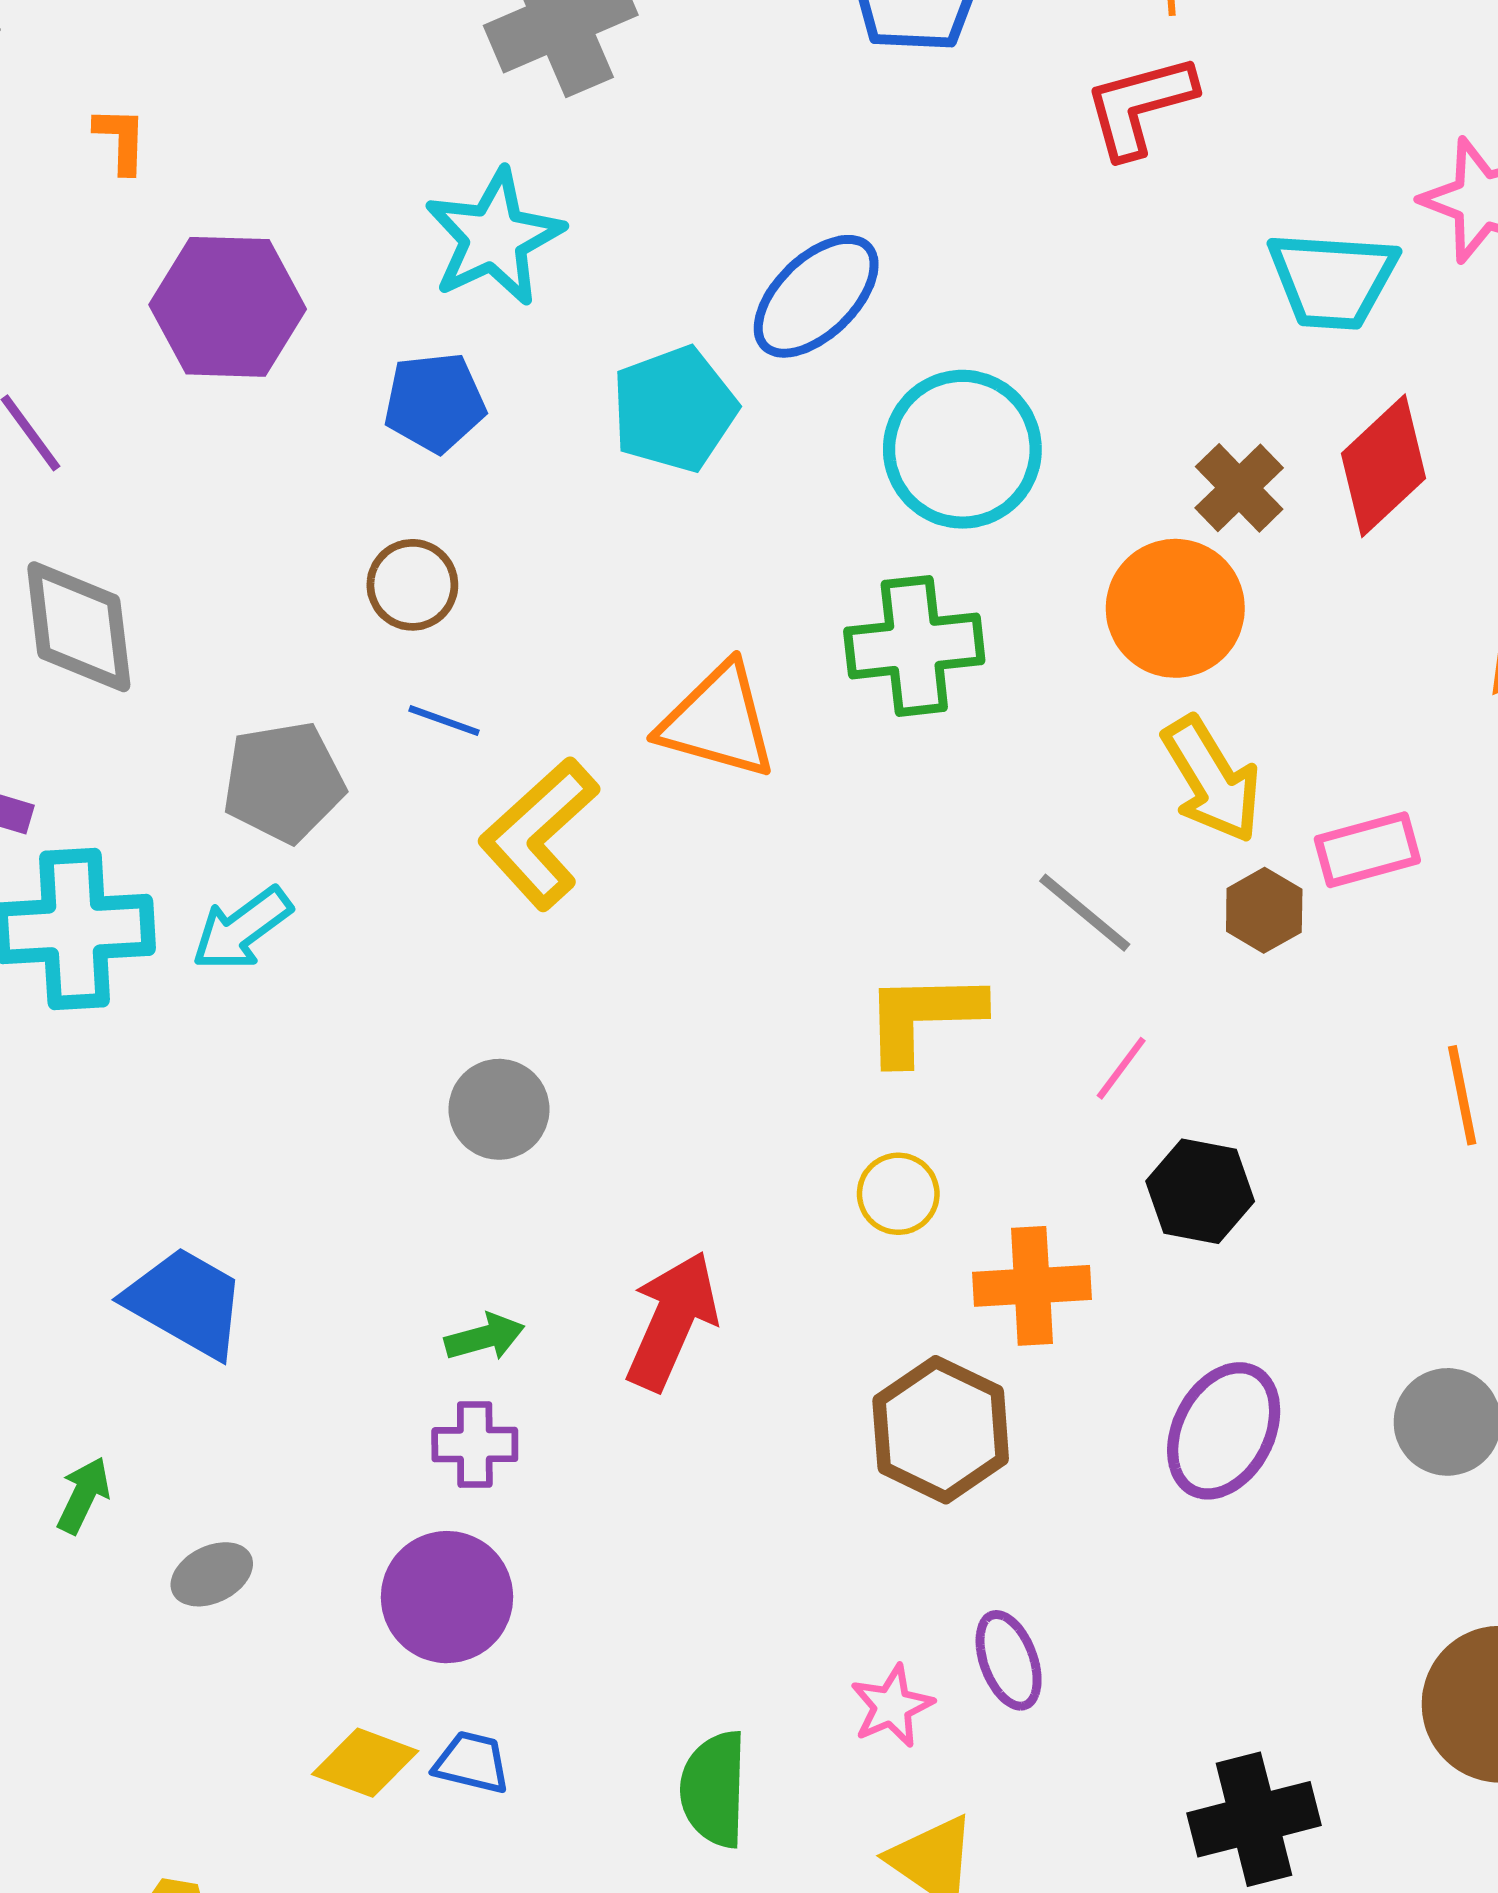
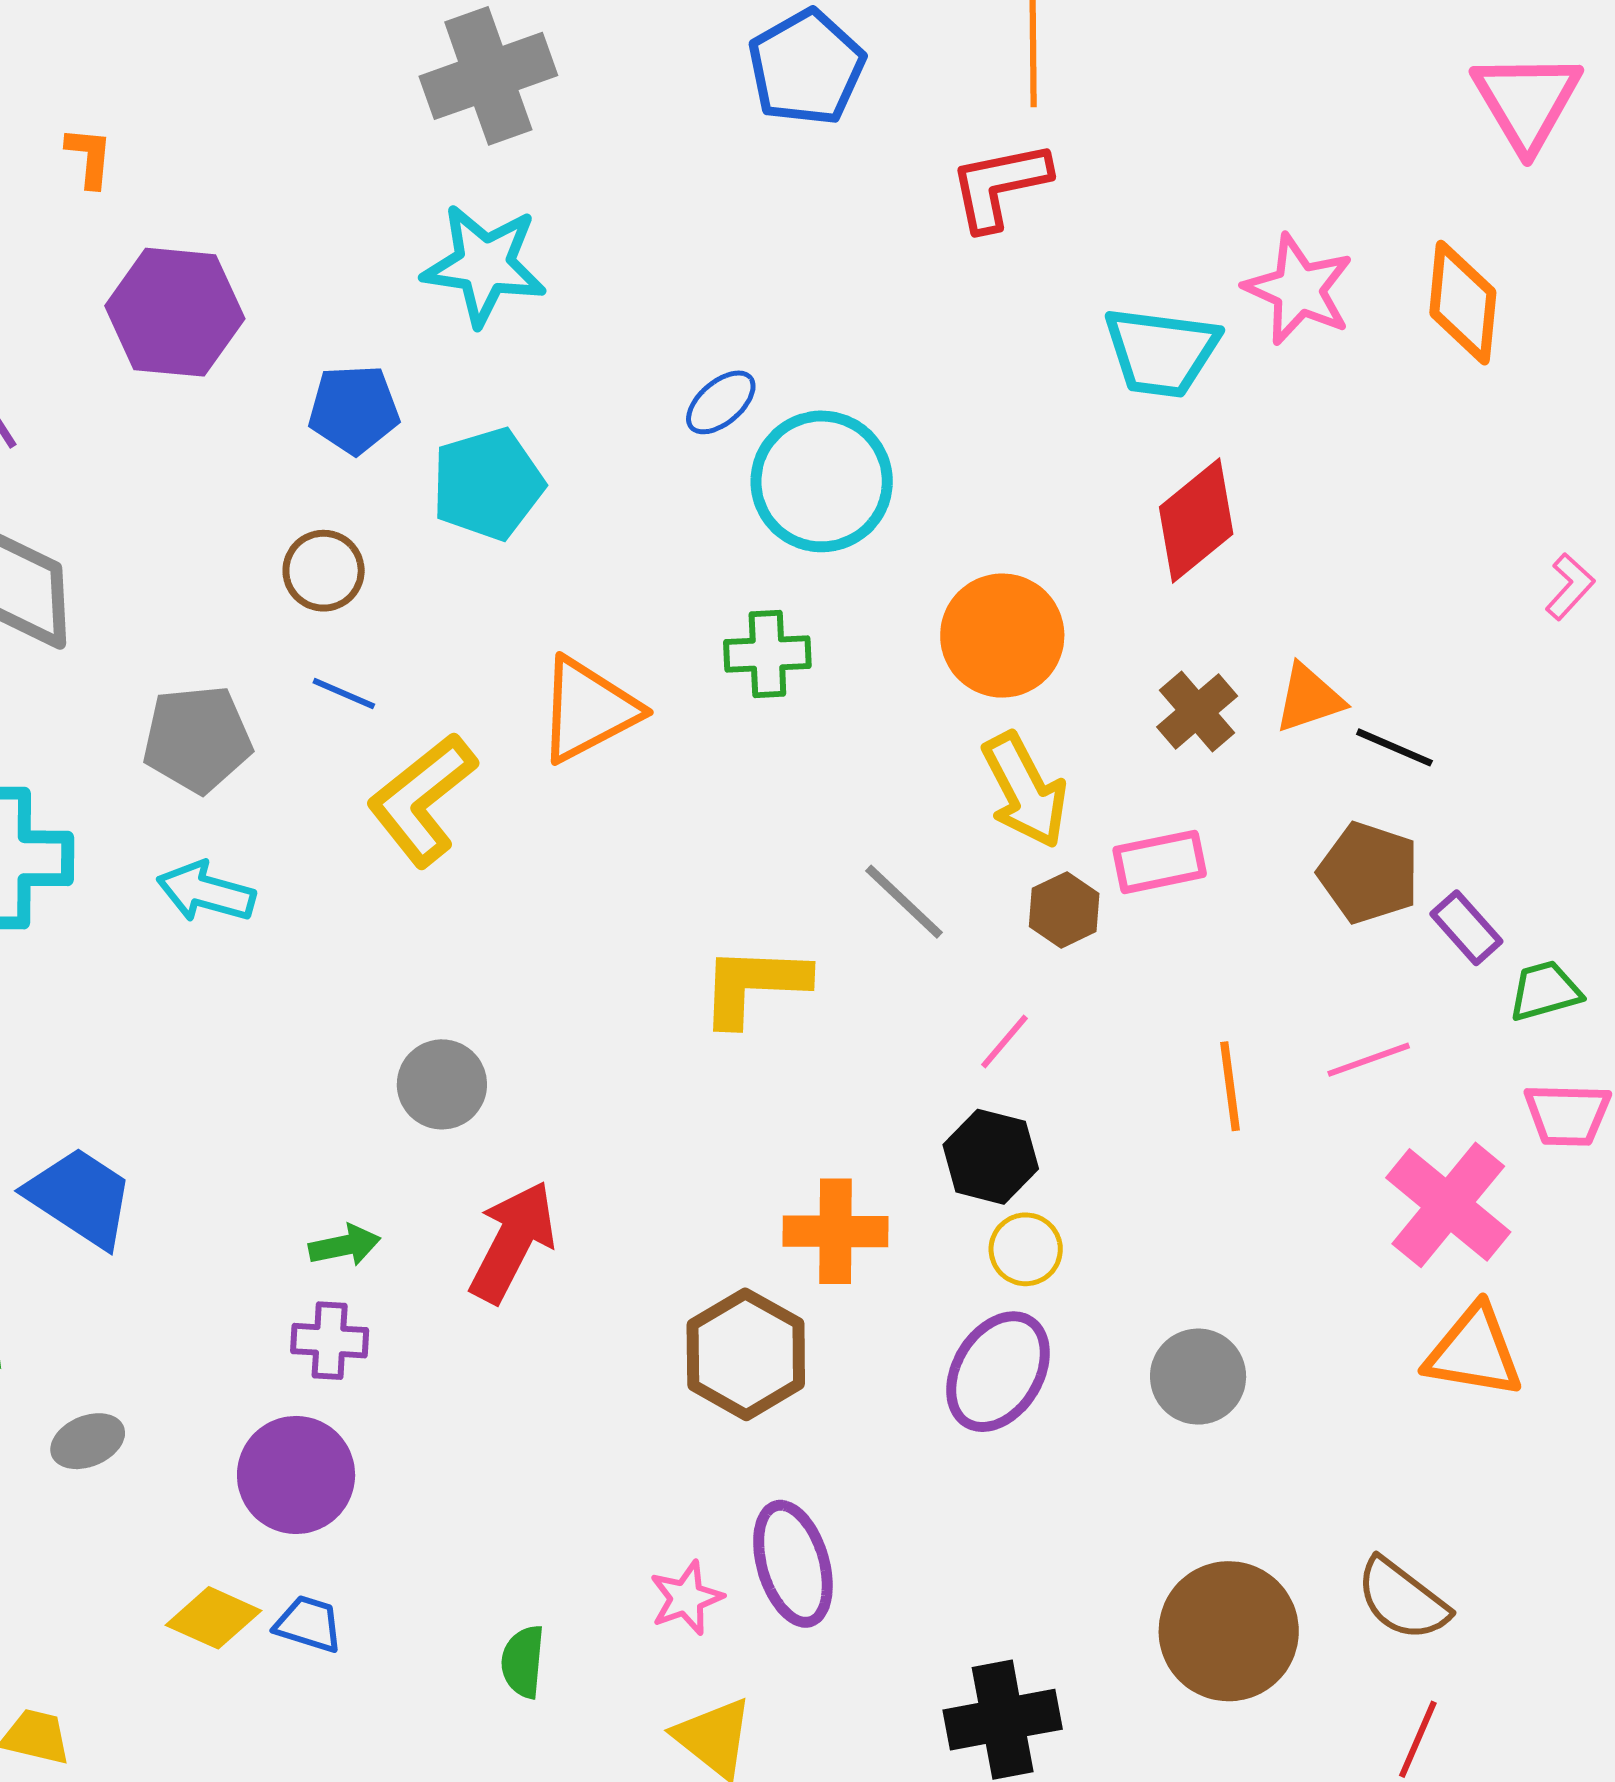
cyan star: (494, 237) -> (484, 265), moved, turned 30
blue ellipse: (816, 296) -> (721, 402), moved, size x0.6
cyan pentagon: (674, 409) -> (488, 484), moved
brown cross: (1239, 488) -> (1197, 712), moved
green cross: (914, 646) -> (767, 654), size x0.7
orange triangle: (718, 721) -> (588, 710), turned -47
cyan arrow: (242, 929) -> (206, 892), moved, turned 48
pink line: (1121, 1068) -> (1005, 1042), moved
gray circle: (499, 1109) -> (442, 1084), moved
yellow circle: (898, 1194) -> (1026, 1249), moved
purple ellipse: (1009, 1660) -> (793, 1564), size x1.4
green semicircle: (714, 1789) -> (523, 1662), size x0.7

